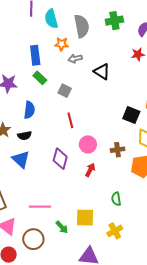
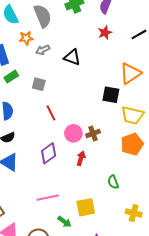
green rectangle: (40, 78) -> (11, 77), turned -64
brown cross: (118, 150) -> (93, 134), moved
purple diamond: (60, 159) -> (49, 153), turned 50
pink line: (40, 207) -> (48, 198), moved
yellow cross: (115, 231) -> (134, 213), moved, turned -35

